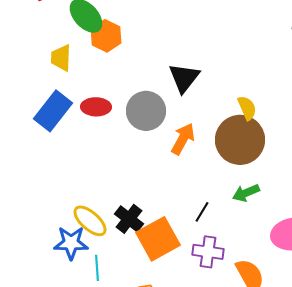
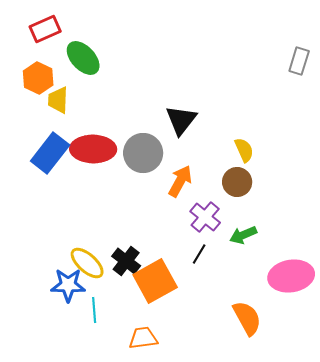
orange hexagon: (106, 36) -> (38, 78), moved
red ellipse: (96, 107) -> (93, 149), size x1.5
brown circle: (240, 140) -> (237, 182), size x0.6
purple cross: (208, 252) -> (205, 217), moved, turned 32

